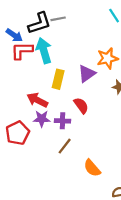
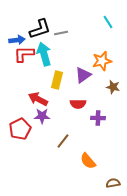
gray line: (58, 19) -> (61, 33), moved
blue arrow: (14, 35) -> (17, 40), turned -42
red semicircle: (81, 105) -> (78, 104), turned 126
purple cross: (63, 121) -> (98, 118), moved

